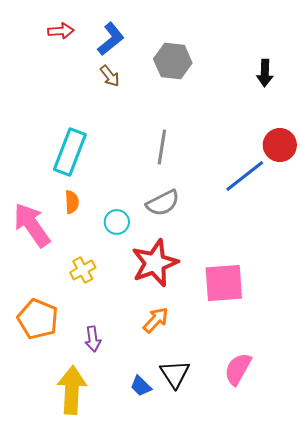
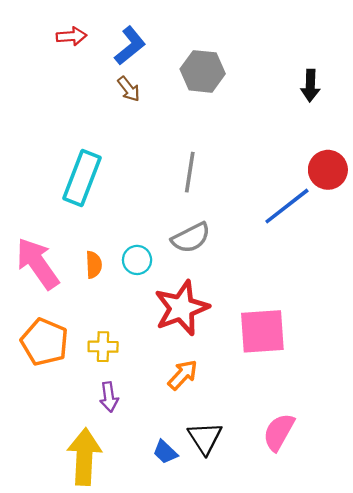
orange semicircle: (72, 202) -> (94, 265), moved
yellow cross: (83, 270) -> (103, 347), moved, turned 30
orange pentagon: (38, 319) -> (45, 342), moved

